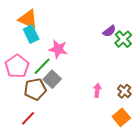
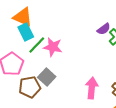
green line: (42, 66) -> (37, 45), moved
pink arrow: (97, 90) -> (92, 88), size x1.5

